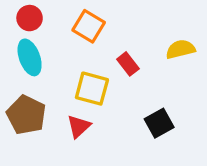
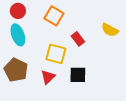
yellow semicircle: (180, 49) -> (110, 30), turned -138
black square: (159, 123) -> (78, 75), moved, turned 30

